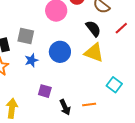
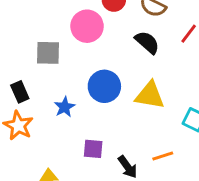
gray square: (26, 36) -> (48, 53), moved
yellow triangle: (94, 53) -> (150, 95), moved

